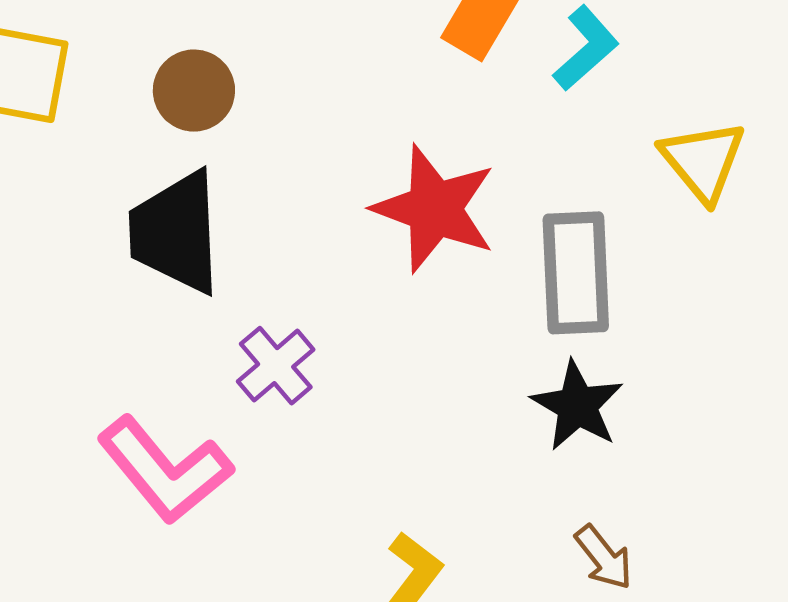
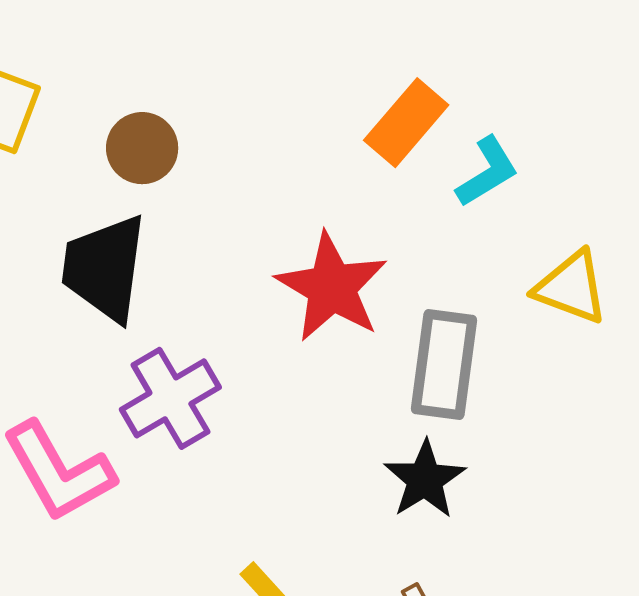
yellow triangle: (703, 161) -> (571, 287), turned -40
purple cross: (276, 366) -> (170, 398), size x1.4

